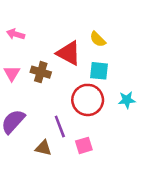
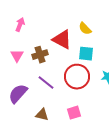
pink arrow: (16, 34) -> (20, 25), turned 96
brown cross: (41, 72) -> (40, 55), turned -35
purple line: (60, 126) -> (46, 83), moved, turned -30

